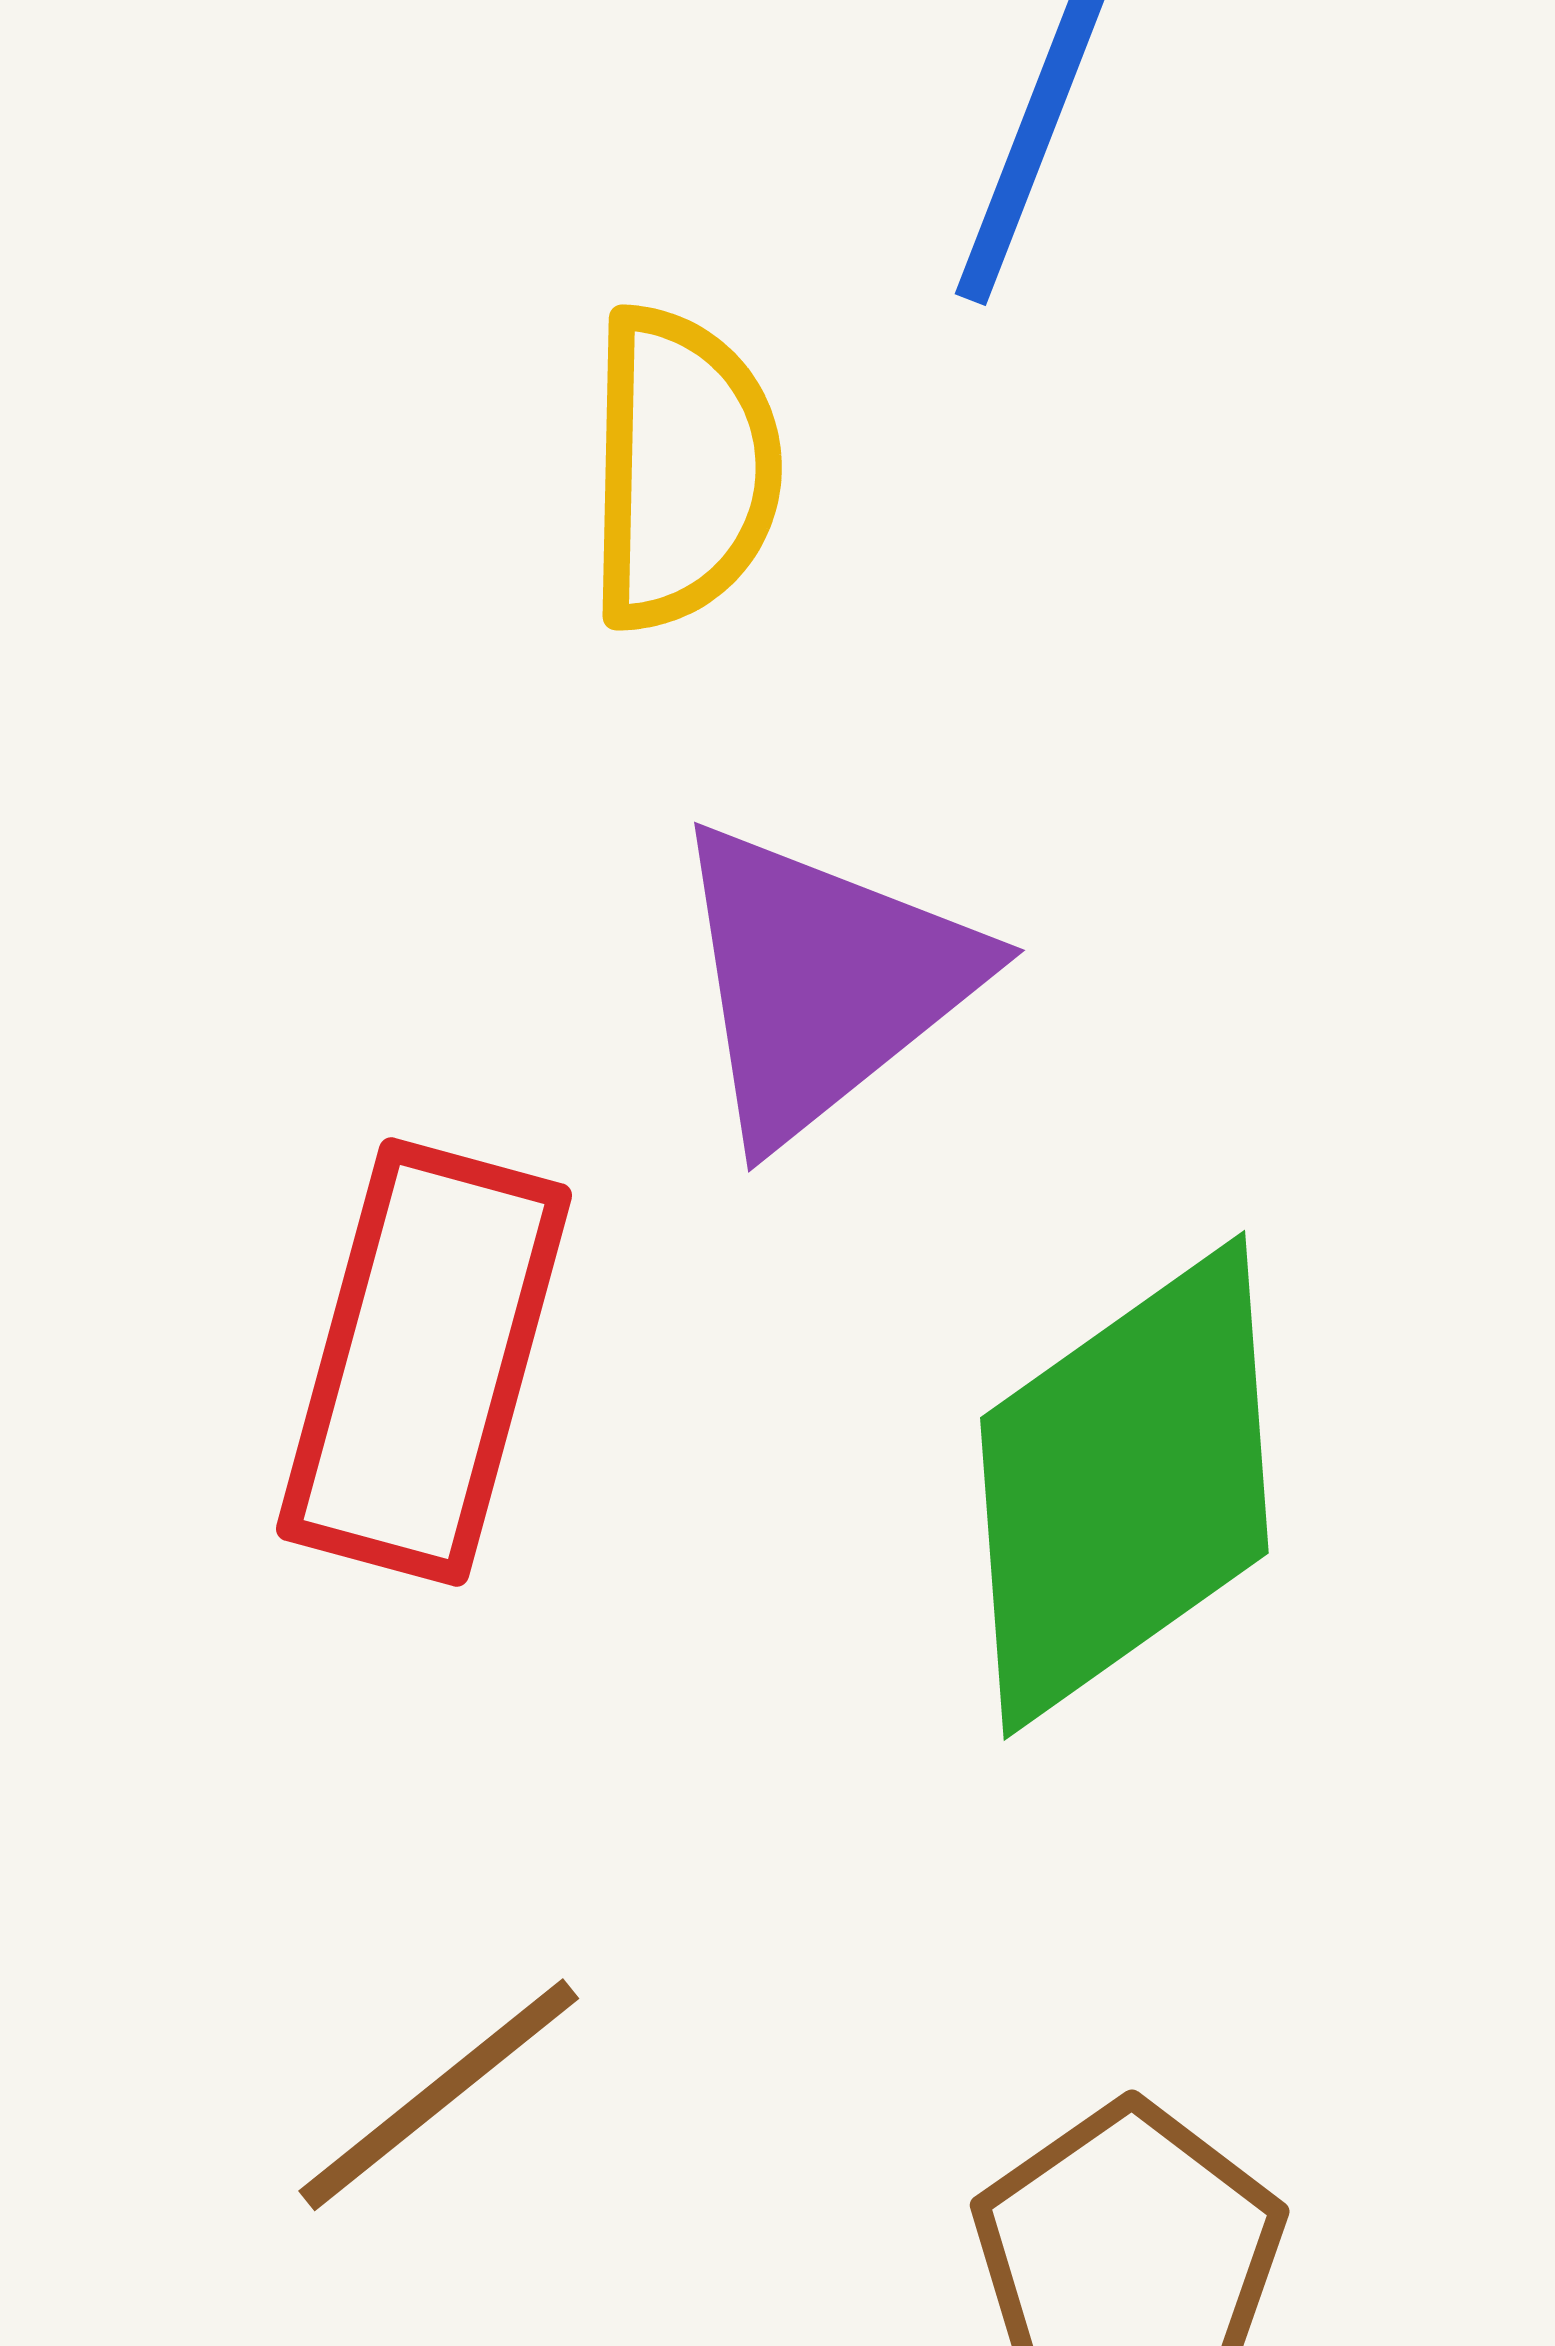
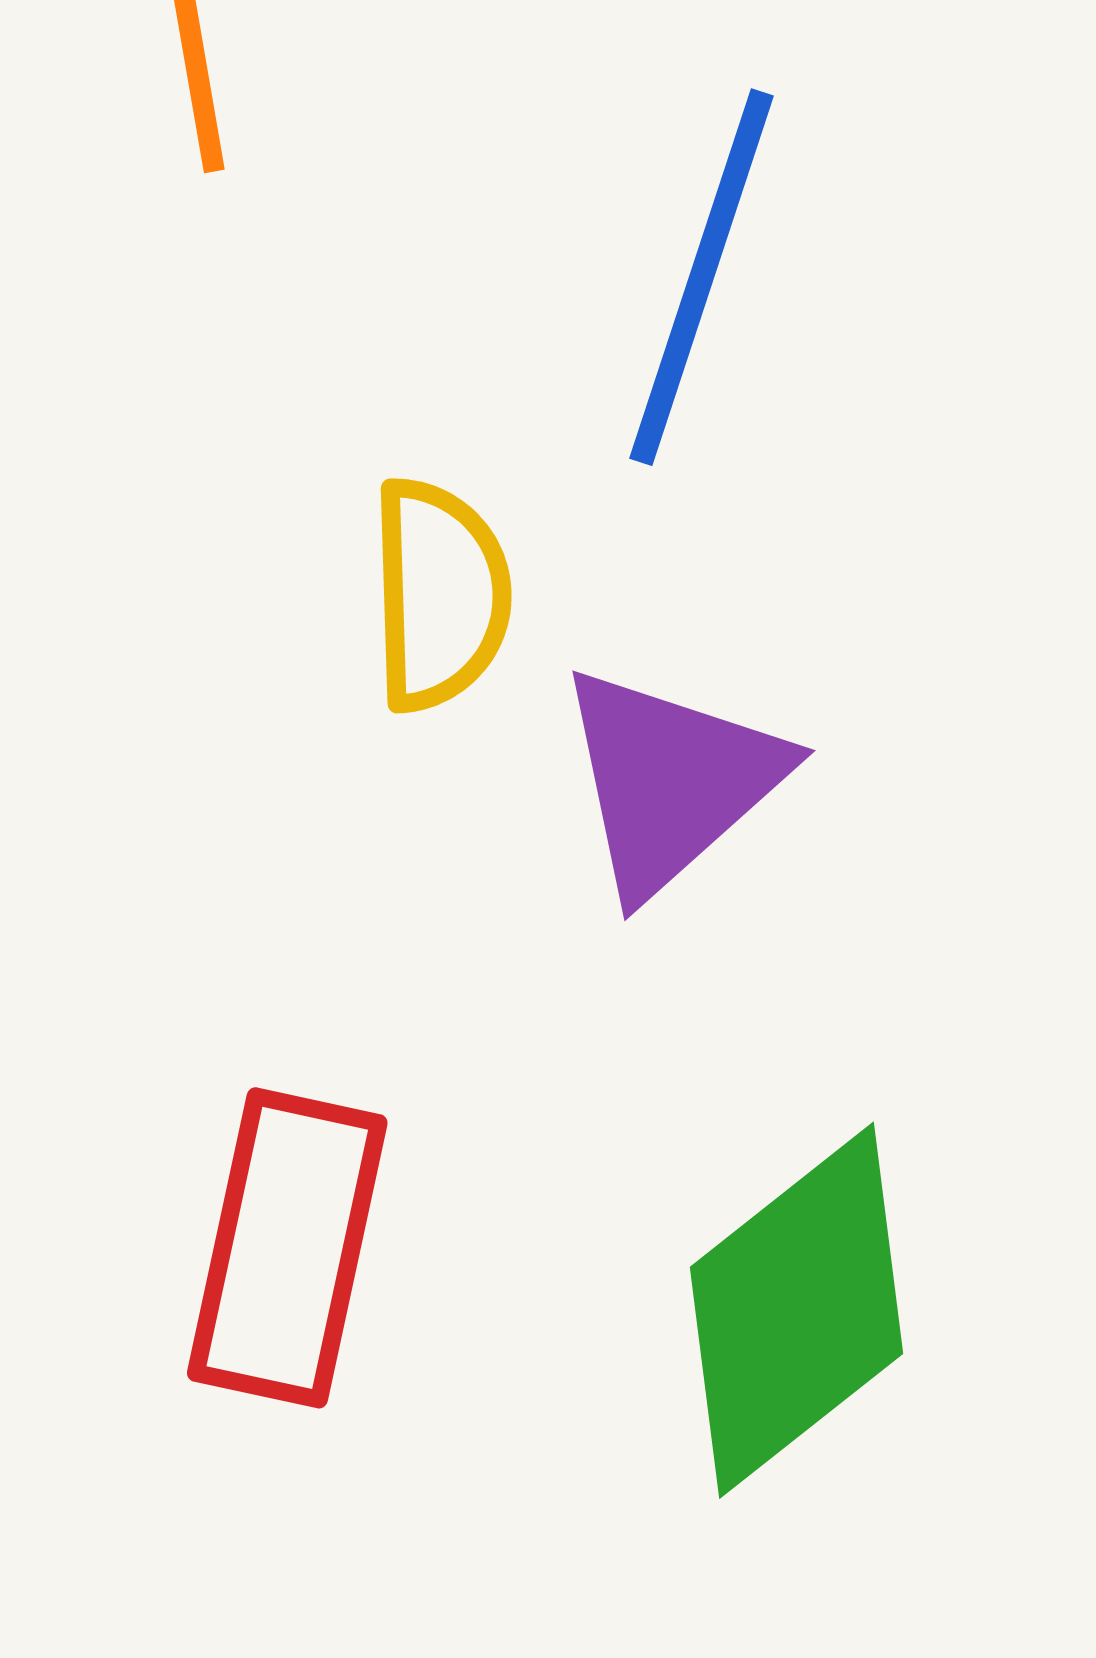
purple triangle: (823, 982) -> (671, 781), moved

